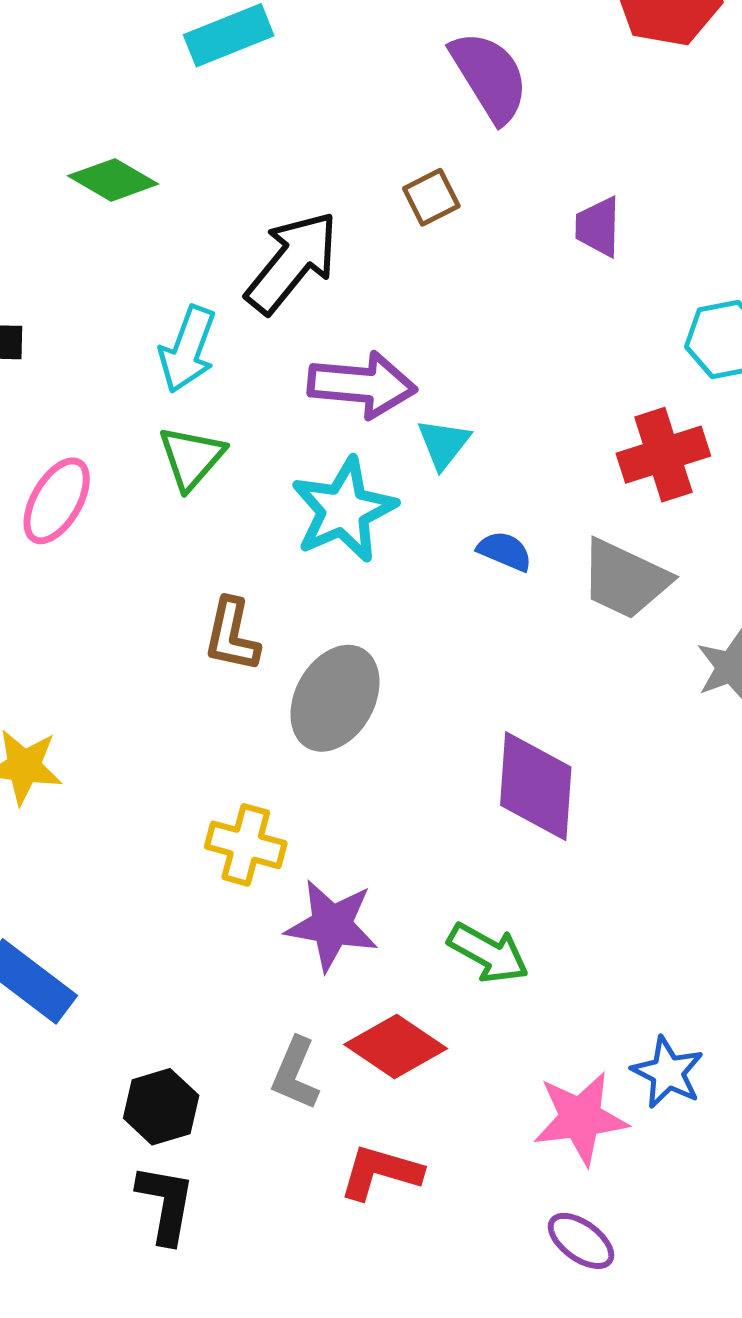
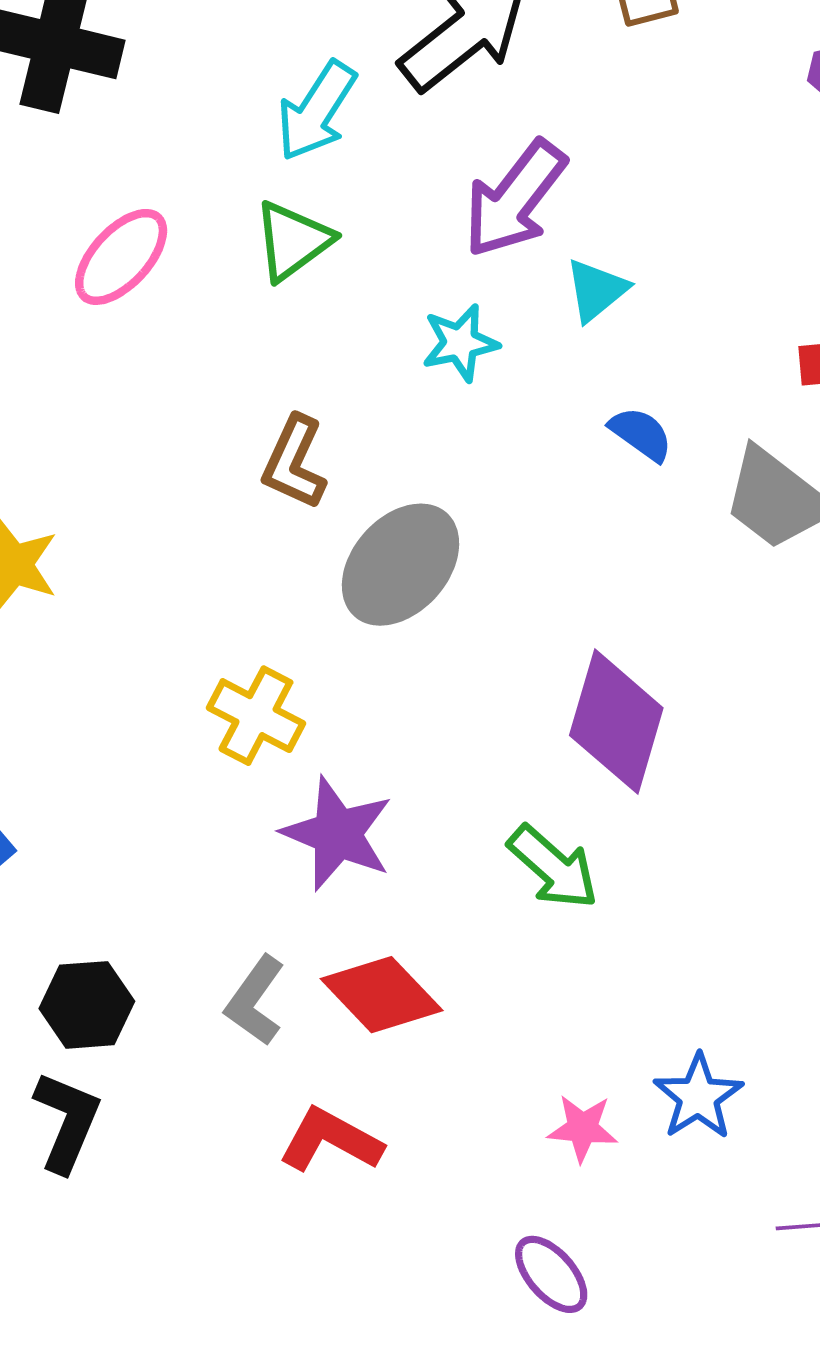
purple arrow: (362, 385) -> (515, 199), turned 110
cyan star: (344, 510) -> (460, 343), size x0.6
green arrow: (488, 953) -> (553, 867), moved
pink star: (580, 1118) -> (583, 1128), size x0.6

